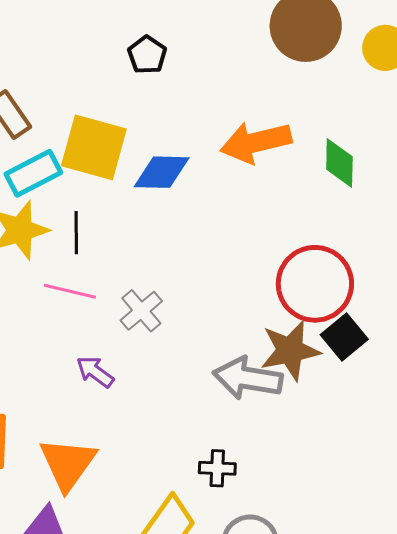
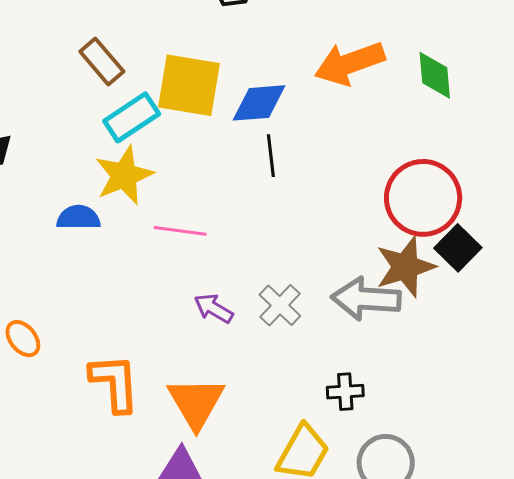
black line: (76, 233) -> (271, 156), moved
gray cross: (141, 311) -> (280, 305), moved

